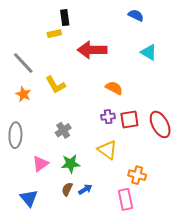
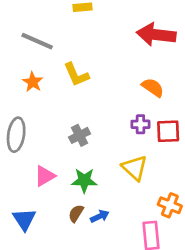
red arrow: (92, 50) -> (156, 35), moved
gray line: (23, 63) -> (37, 41), turned -30

